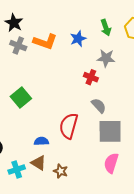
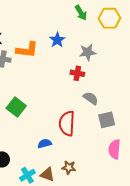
green arrow: (106, 28) -> (81, 13), moved
gray square: (110, 131) -> (107, 120), size x0.7
brown triangle: (39, 163) -> (47, 174), moved

